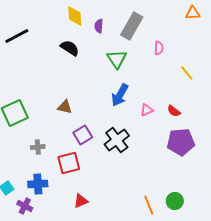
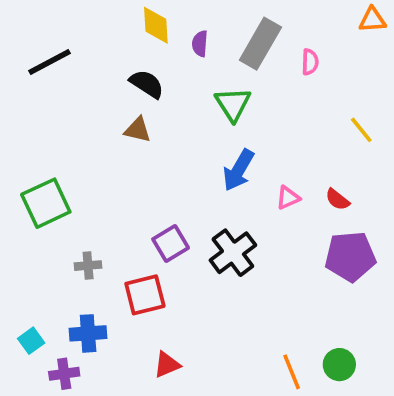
pink semicircle: (159, 48) -> (310, 62), moved
brown triangle: (65, 107) -> (138, 130), moved
purple cross: (25, 206) -> (64, 374), turned -35

